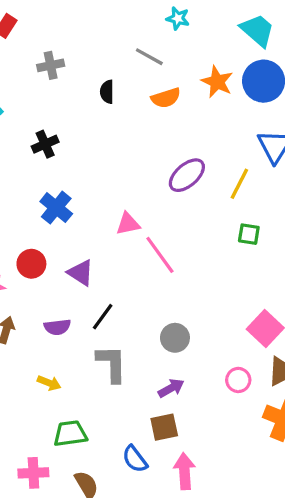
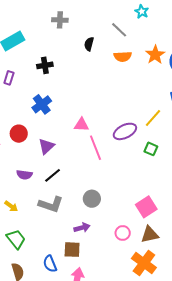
purple ellipse: (187, 175) -> (125, 131), moved
purple triangle: (81, 273) -> (46, 146), turned 30
gray L-shape: (112, 364) -> (51, 204), turned 95
green trapezoid: (70, 434) -> (16, 239), turned 45

